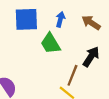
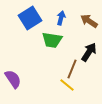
blue square: (26, 19) -> (30, 18), turned -30
green trapezoid: (50, 43) -> (52, 40), turned -50

